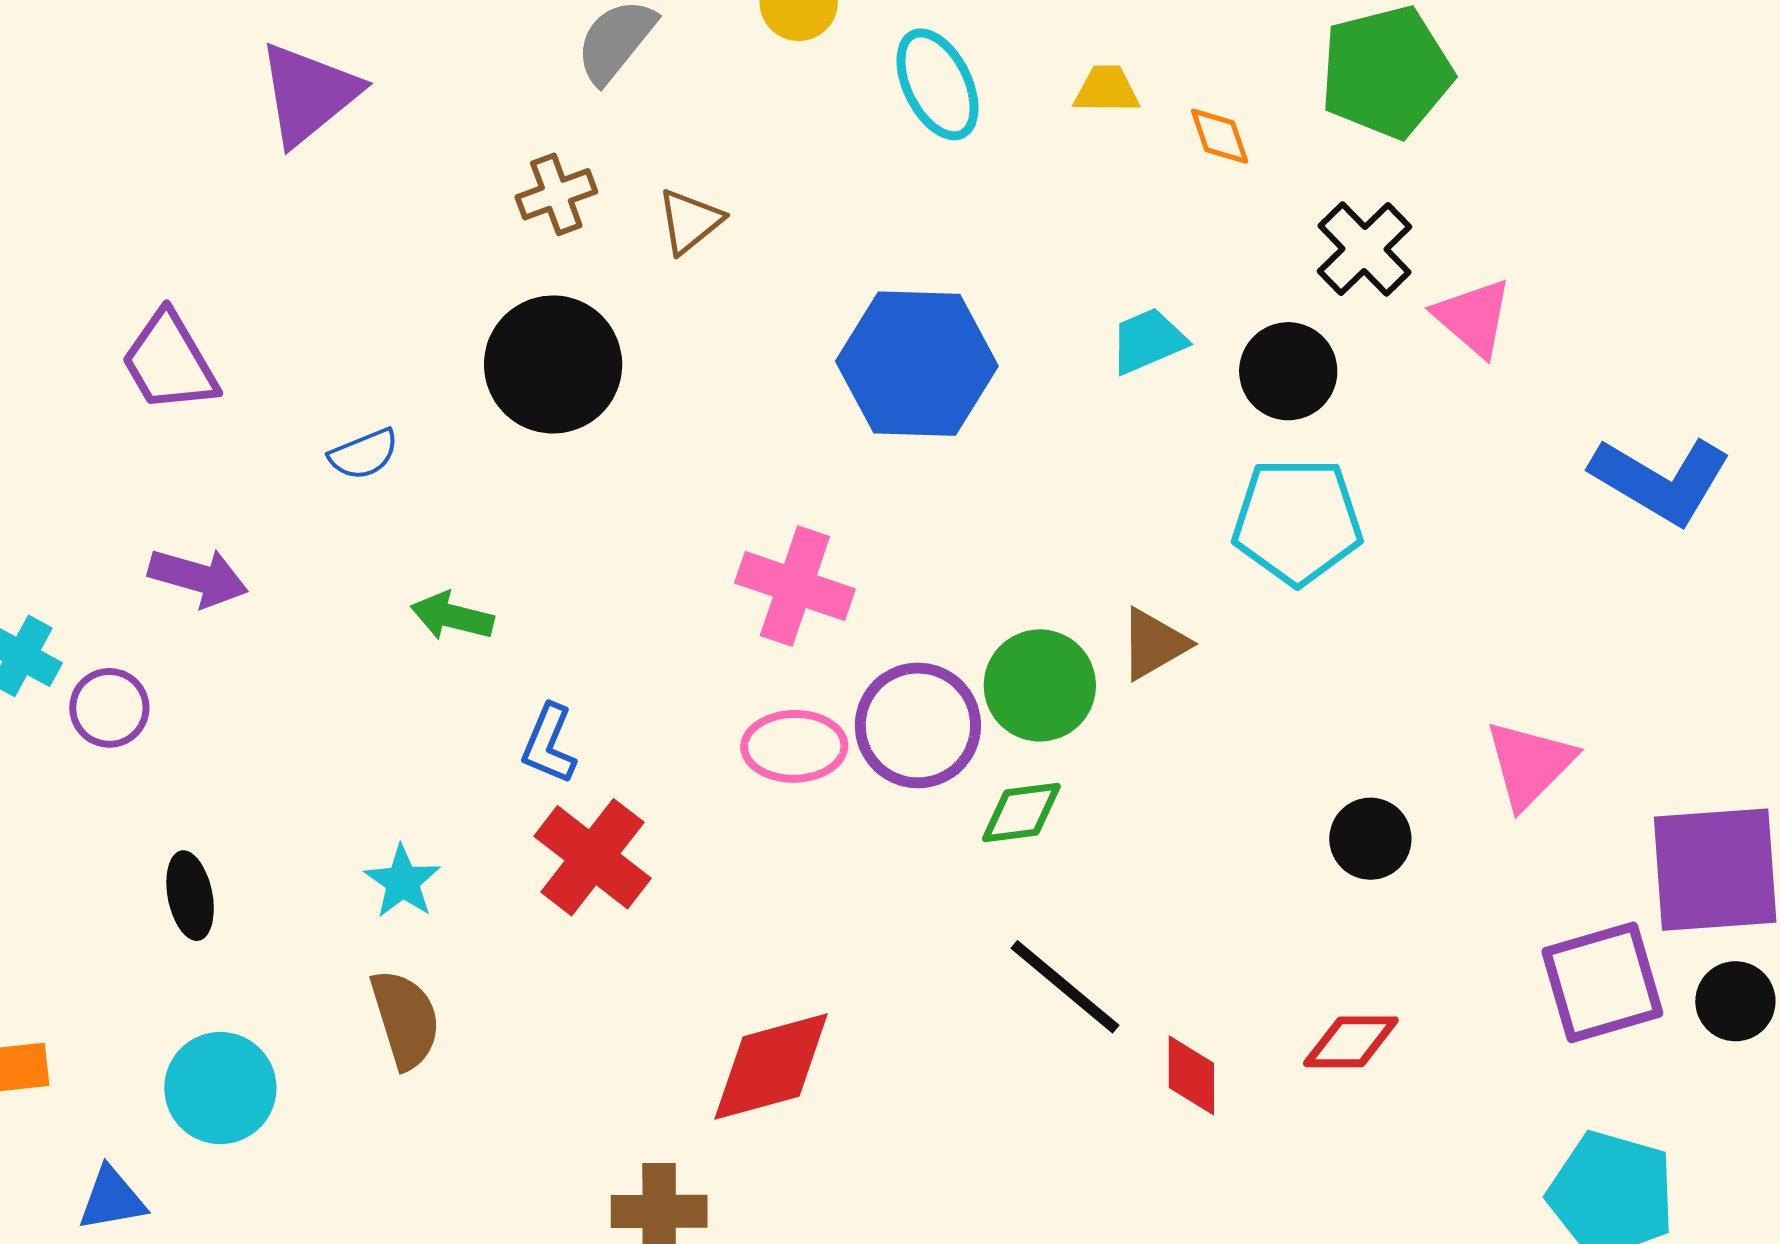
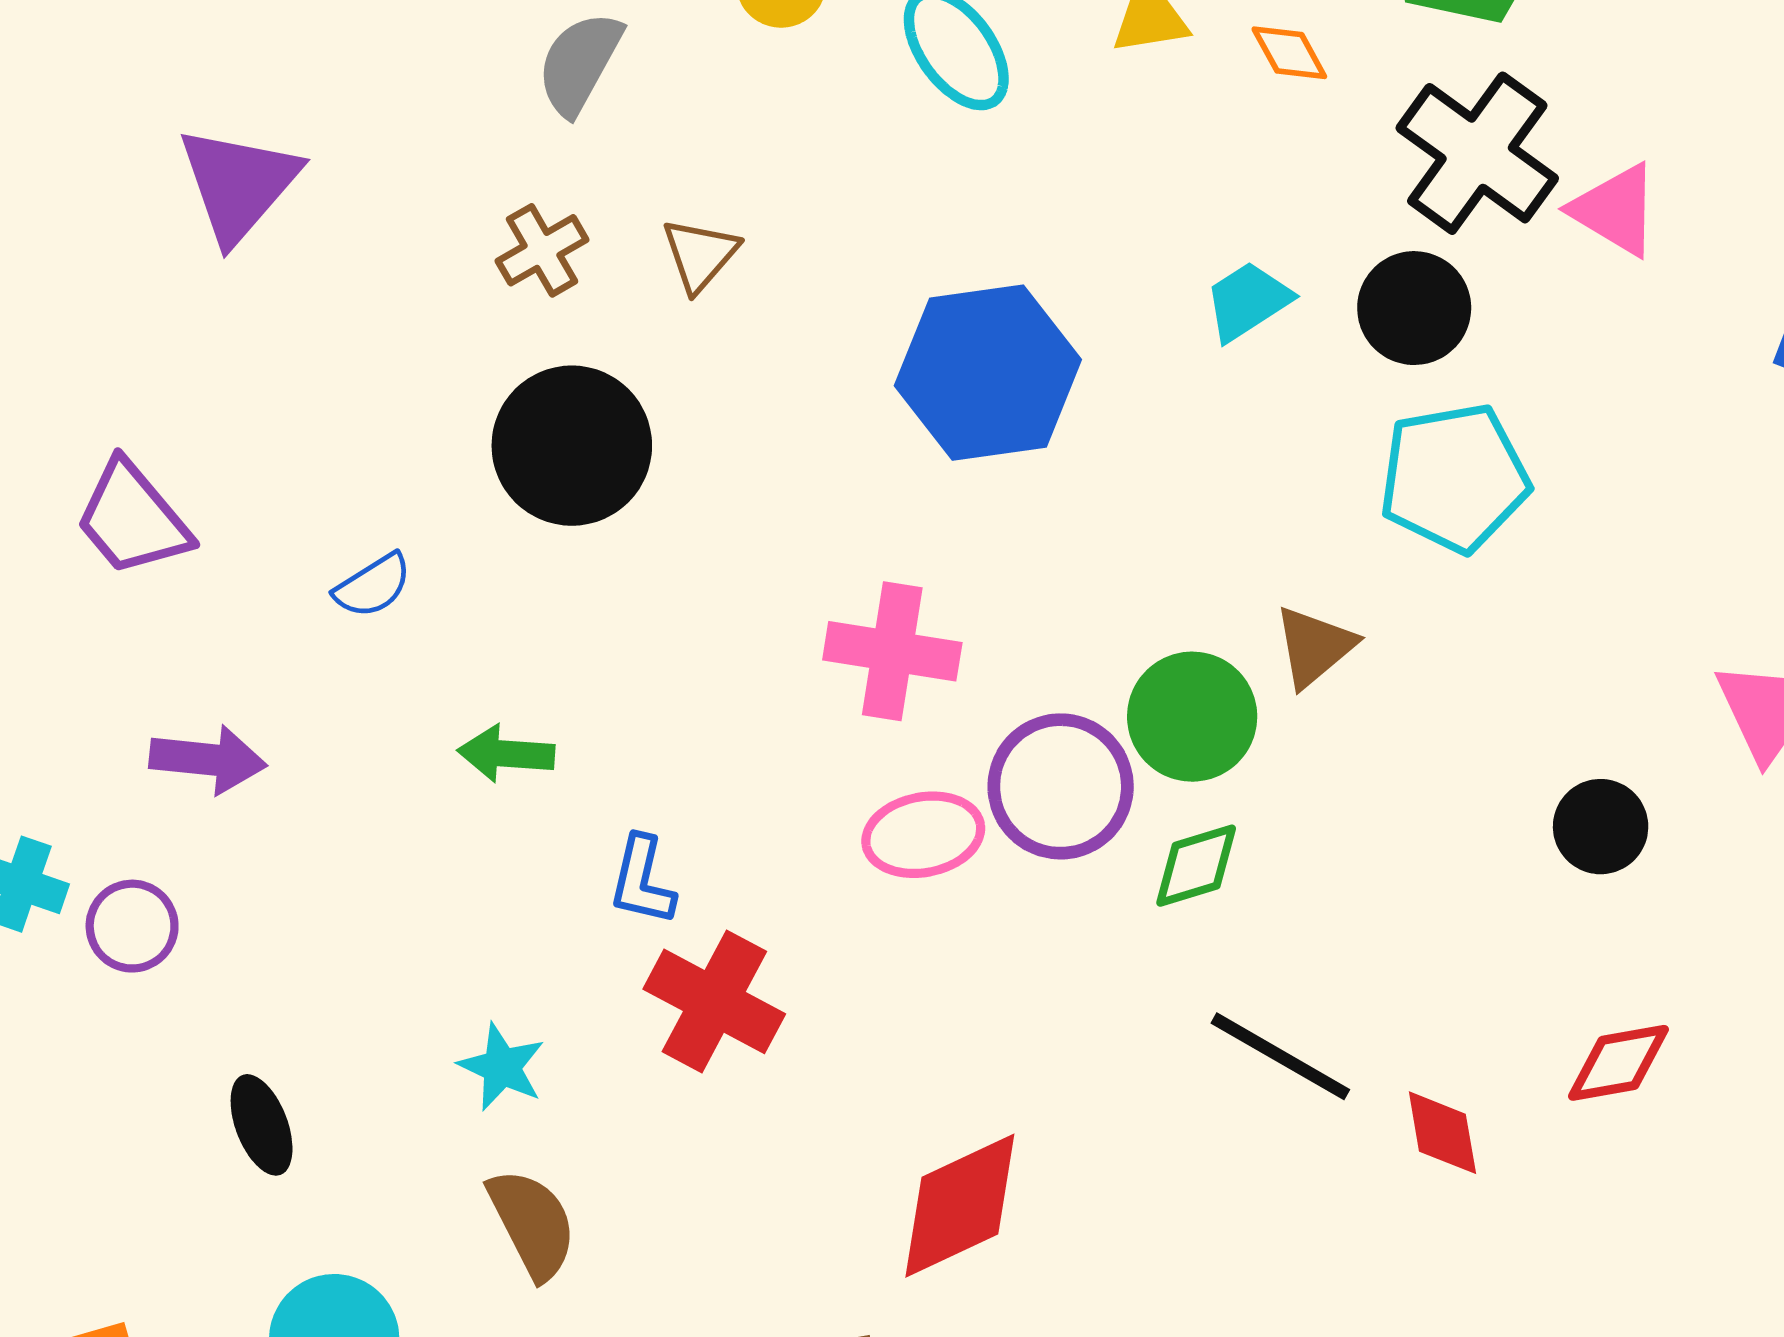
black cross: (1364, 249) -> (1477, 153), size x1.4

